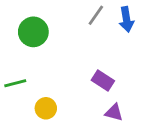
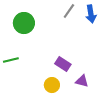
purple rectangle: (103, 81) -> (63, 64), moved
yellow circle: (46, 108) -> (52, 85), moved

